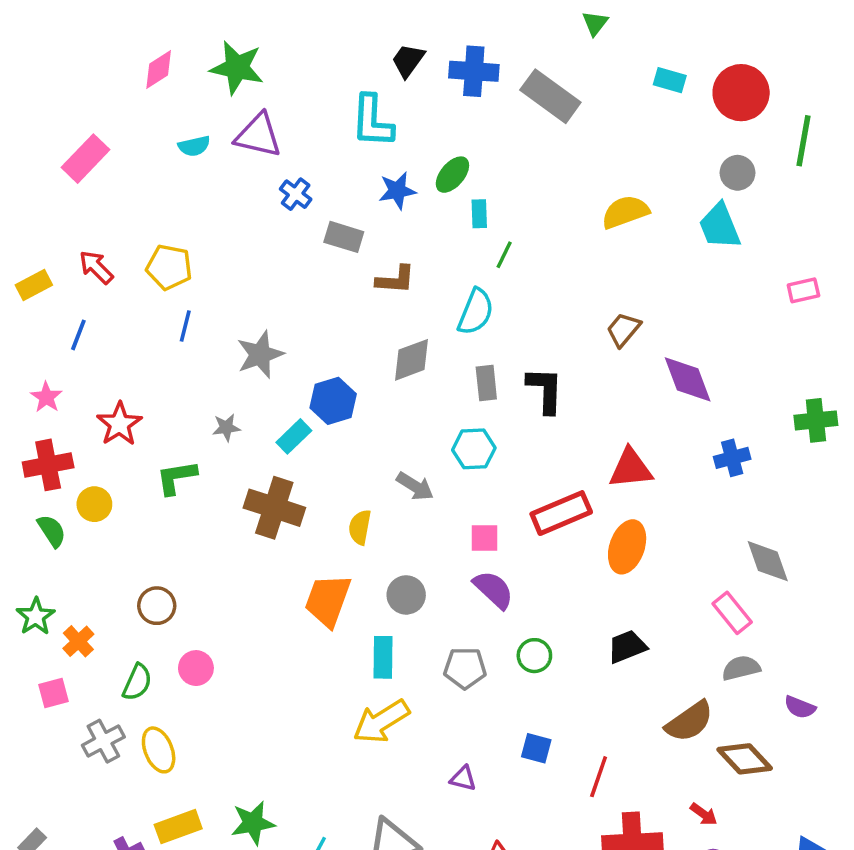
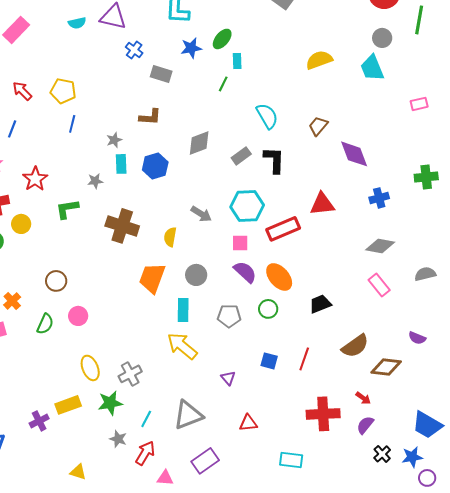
green line: (504, 255) -> (223, 84), moved
brown L-shape: (395, 280) -> (150, 117), moved
cyan semicircle: (476, 312) -> (267, 116), moved, turned -52
gray star: (260, 354) -> (114, 140), size x0.6
gray rectangle: (486, 383) -> (241, 156), turned 60
cyan rectangle: (294, 436) -> (121, 164), moved, turned -48
cyan hexagon: (474, 449) -> (247, 206), moved, size x1.4
orange ellipse: (627, 547) -> (279, 277), moved, turned -60
gray diamond: (768, 561) -> (380, 246), moved, turned -60
gray semicircle: (741, 668) -> (425, 274), moved
yellow arrow: (381, 721) -> (182, 346), turned 72
gray cross: (103, 741) -> (130, 374), moved
yellow ellipse: (159, 750) -> (90, 368), moved
brown diamond: (745, 759) -> (386, 367), turned -40
red line: (599, 777) -> (304, 359), moved
purple triangle: (463, 778) -> (228, 378), turned 35

